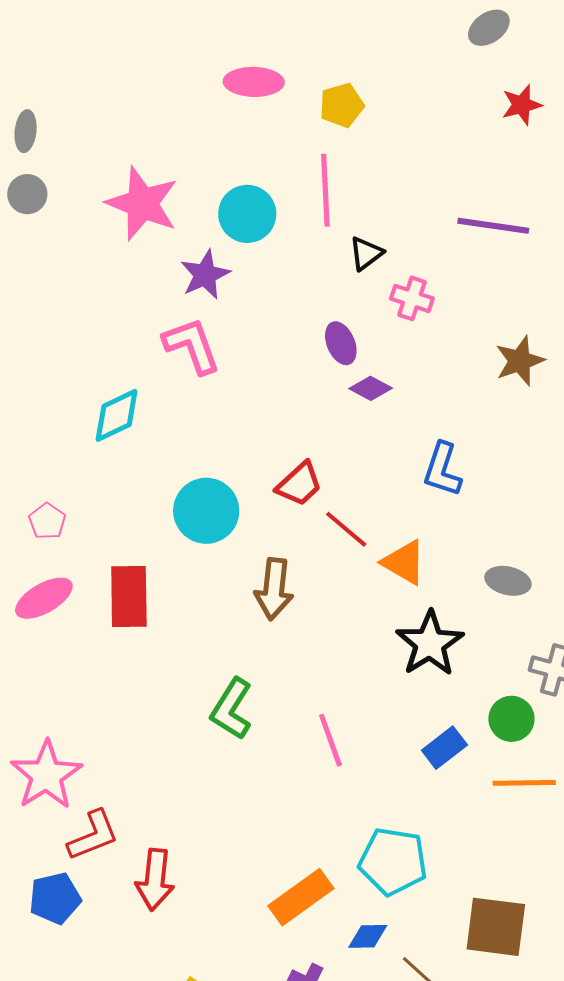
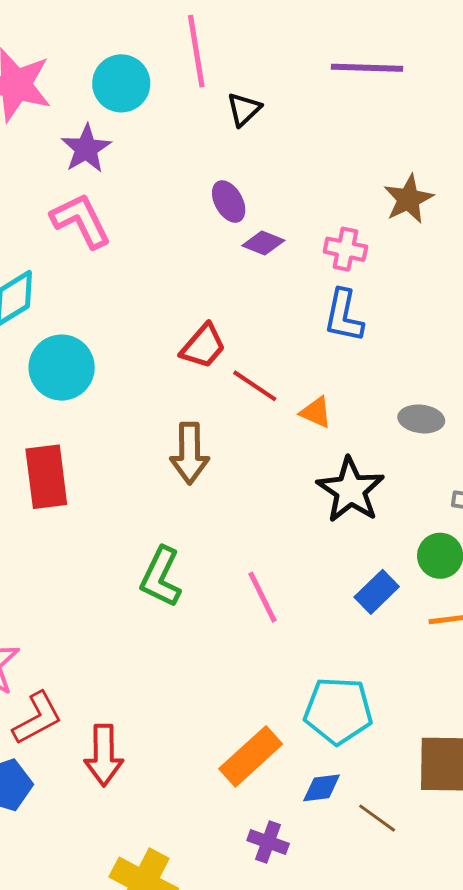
pink cross: (412, 298) -> (345, 249), moved
cyan circle: (206, 511) -> (62, 368), moved
orange triangle: (404, 562) -> (316, 412), size x0.7

